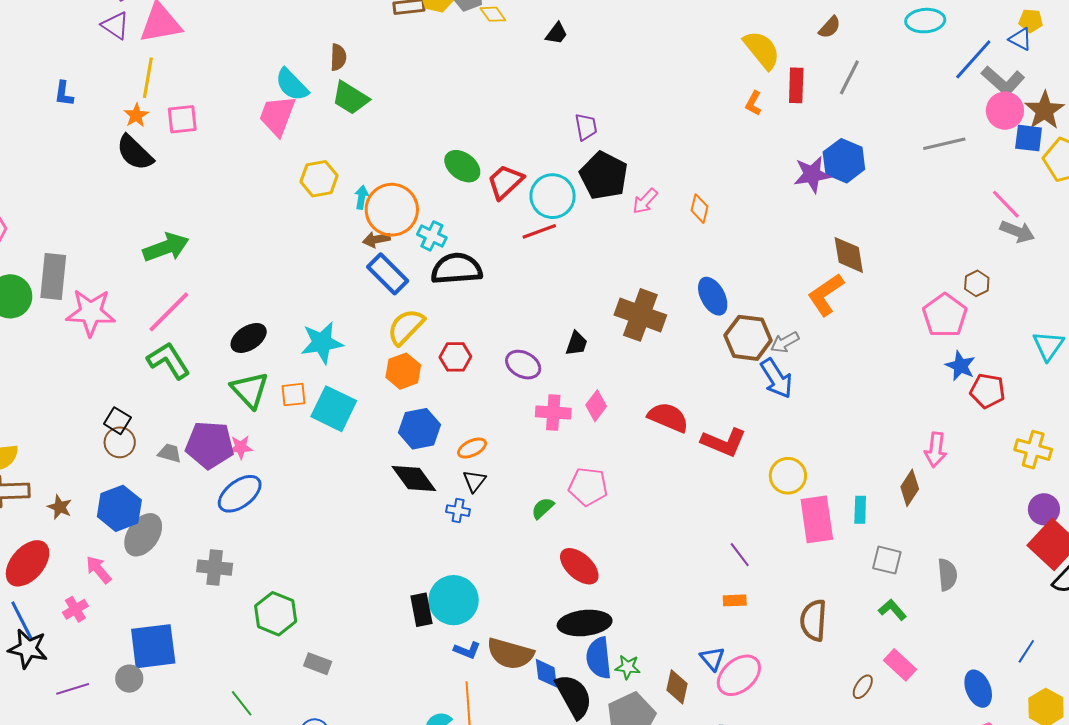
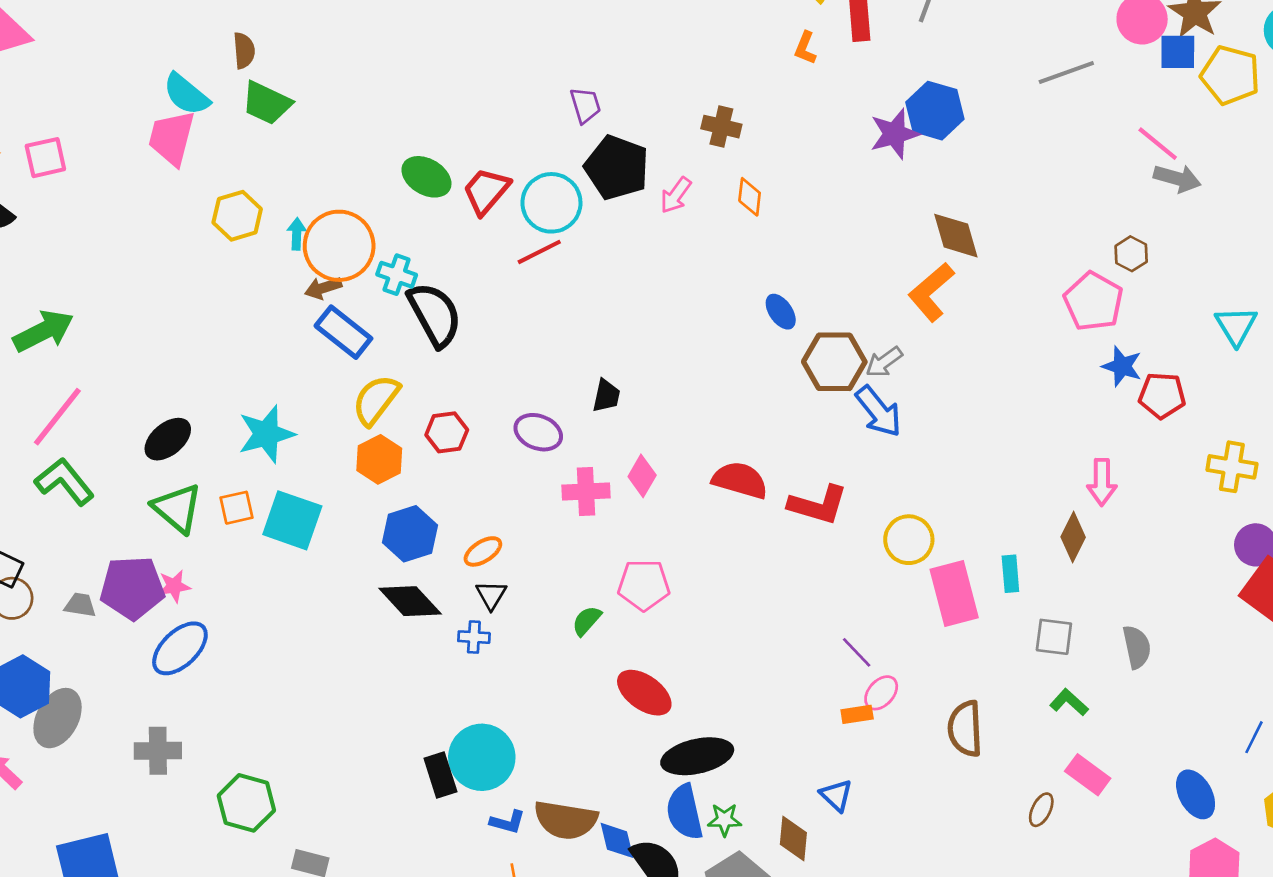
black semicircle: (457, 269) -> (435, 315), turned 72
blue ellipse: (713, 296) -> (781, 312), size x0.7
brown cross: (640, 315) -> (721, 127), moved, size x0.6
black ellipse: (585, 623) -> (697, 756), moved
pink ellipse: (739, 675) -> (881, 693), moved, size x0.6

